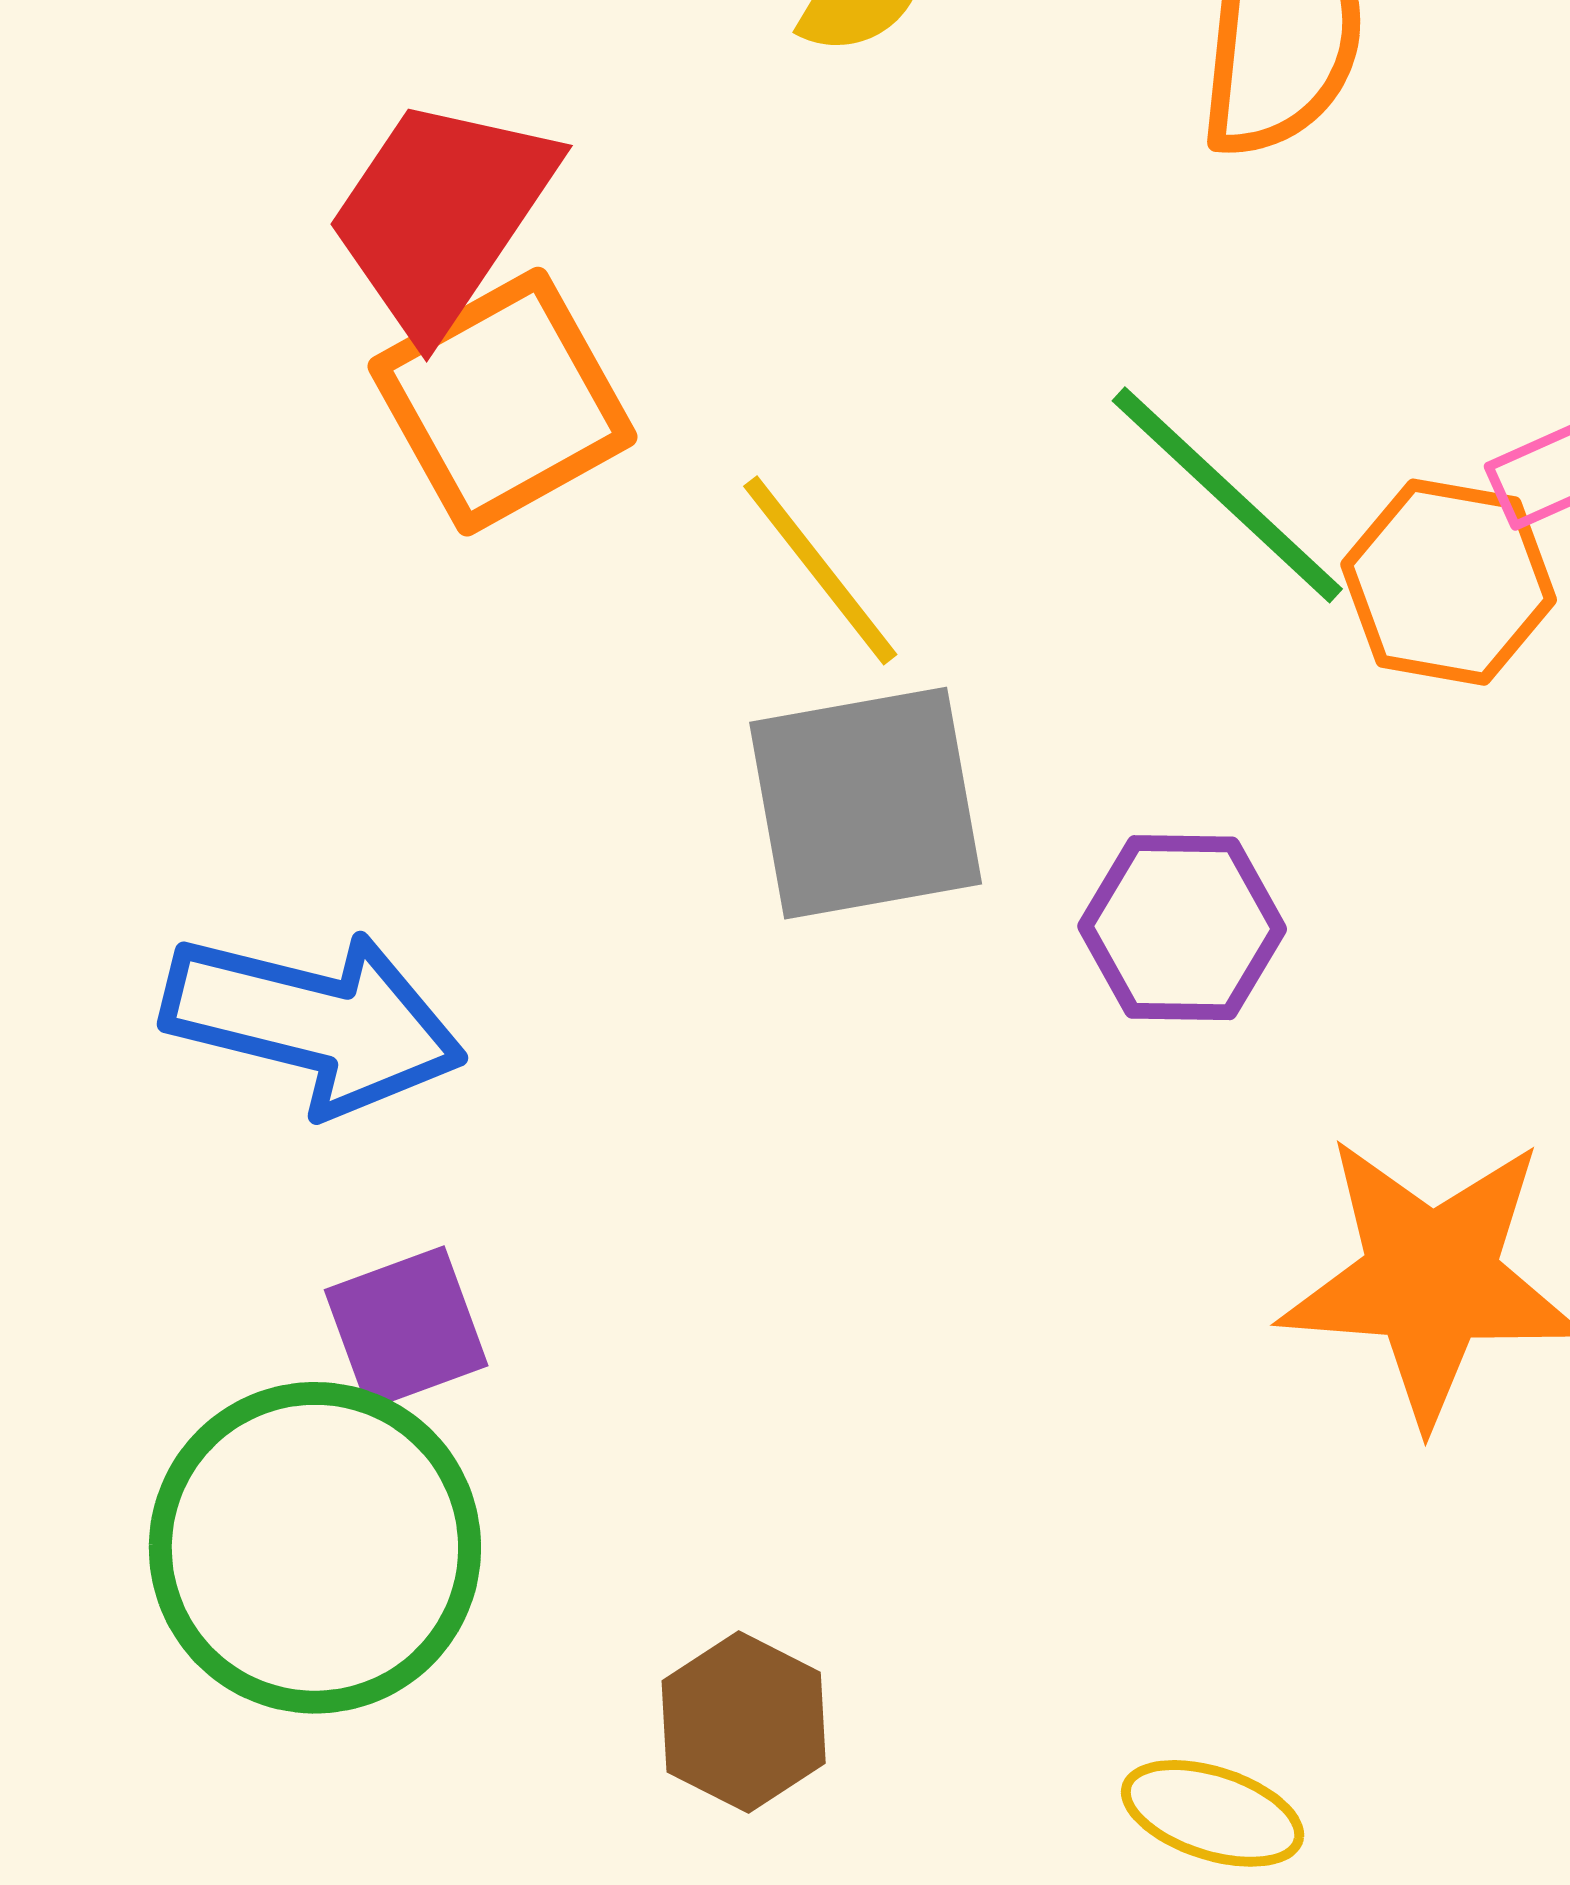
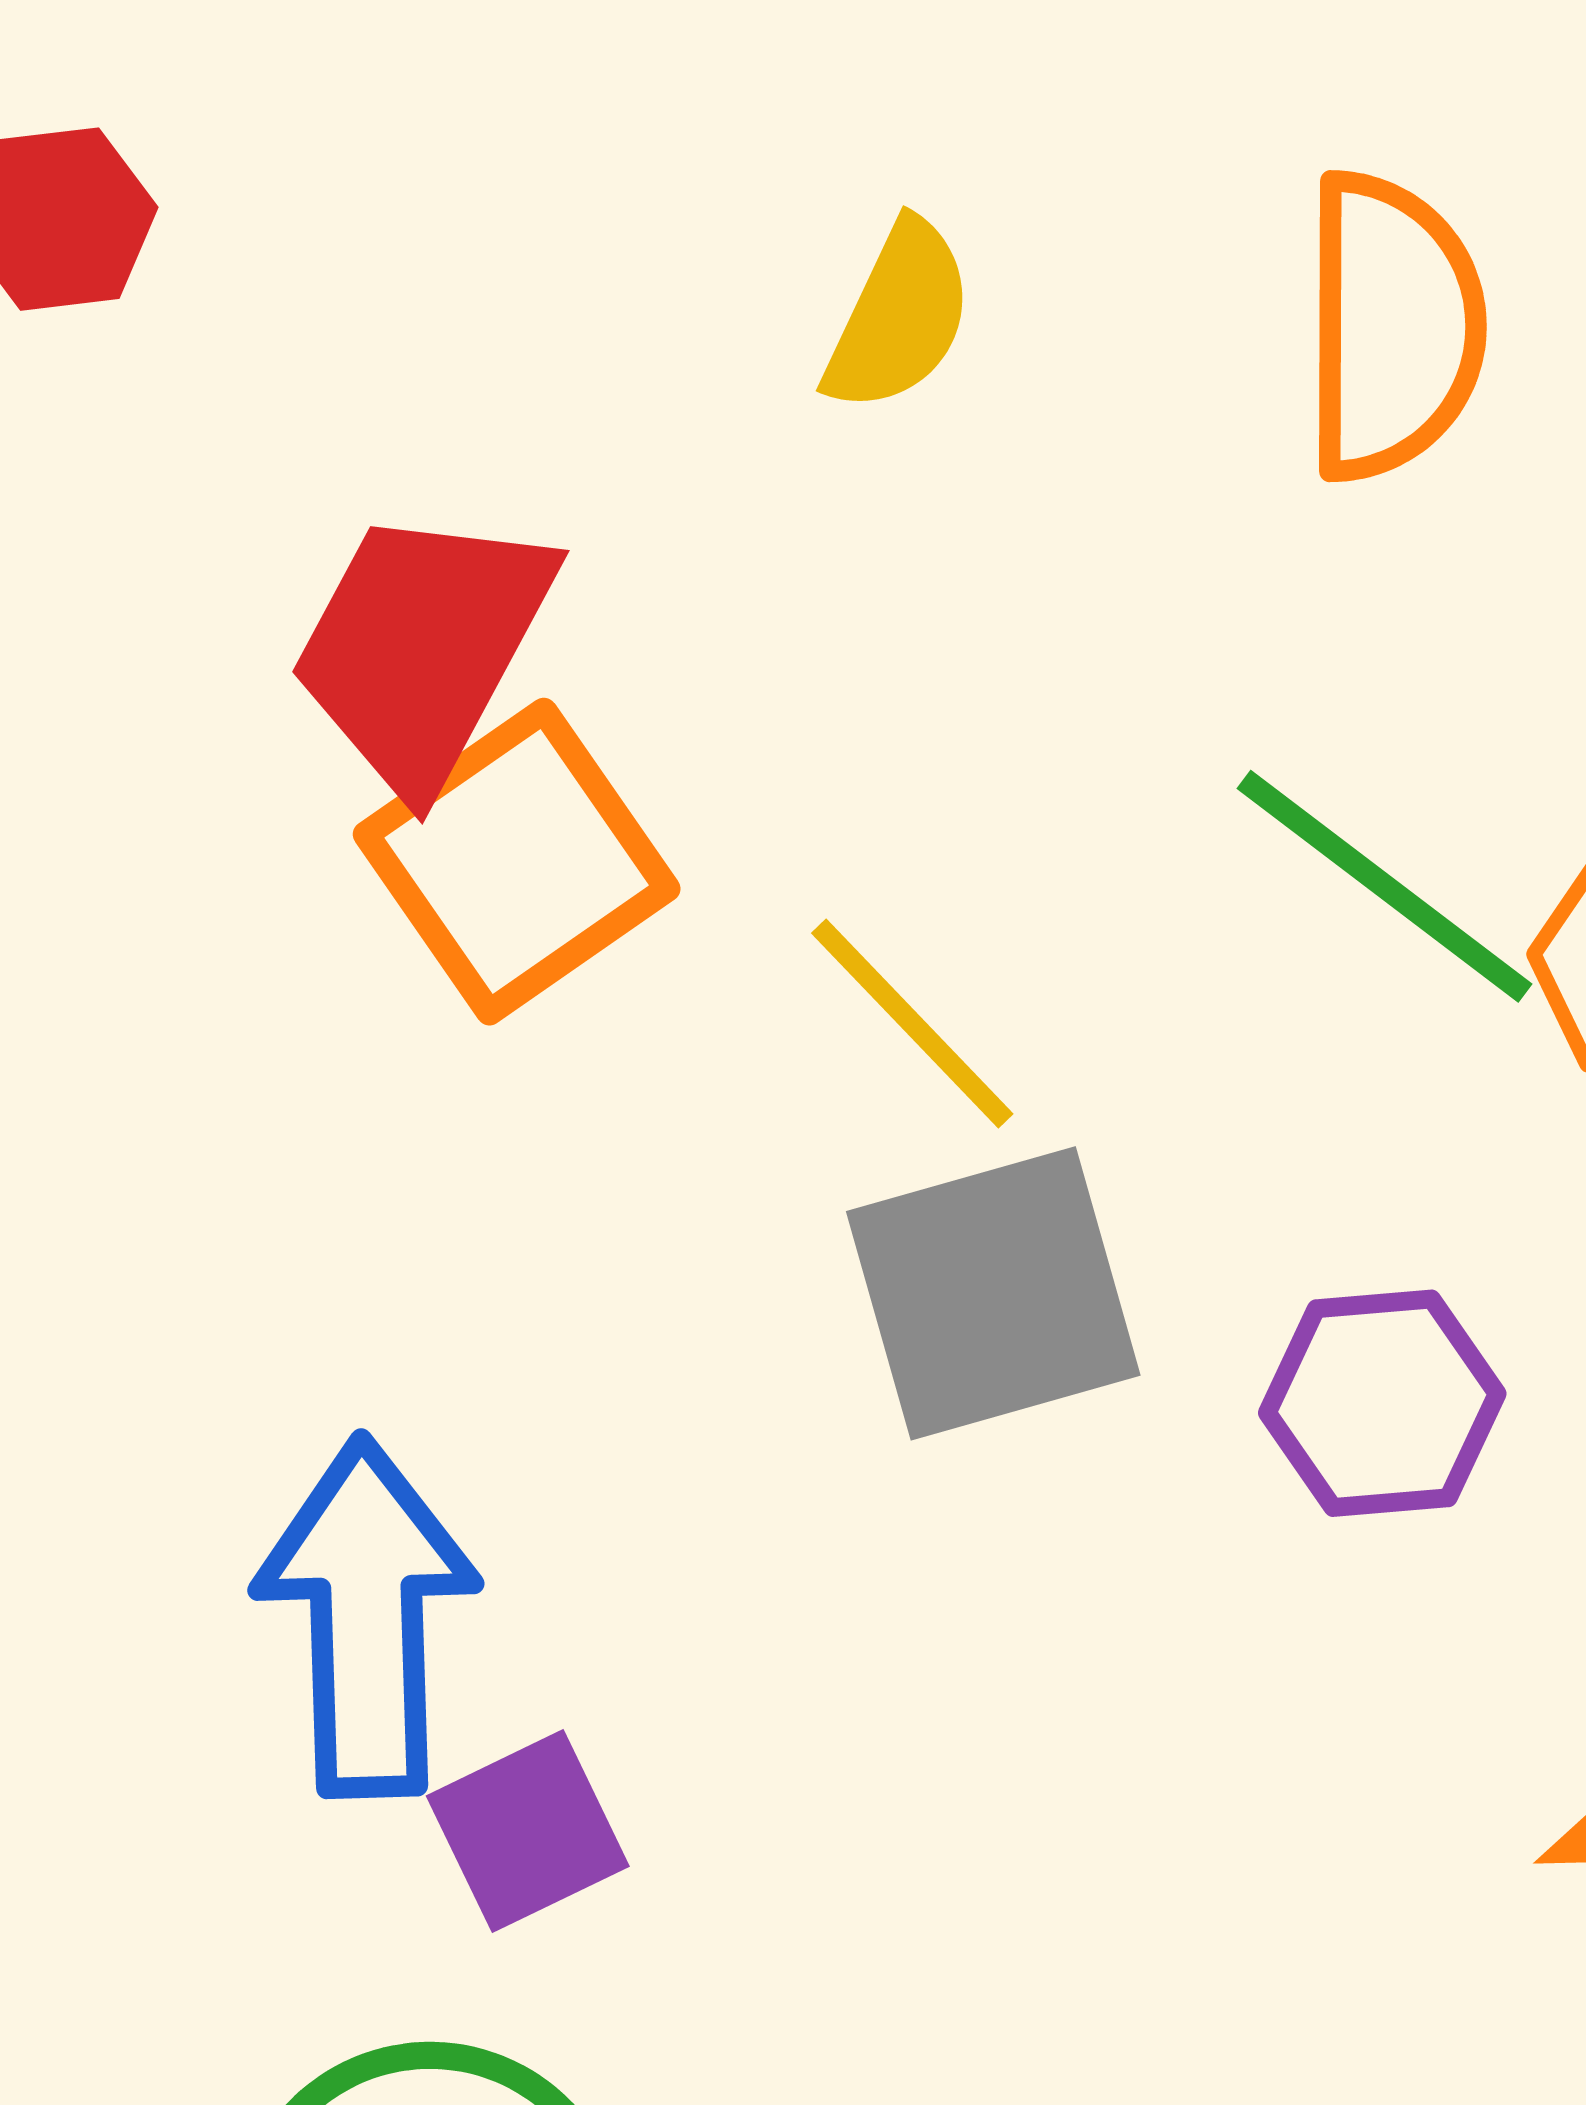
blue arrow: (314, 1022) -> (367, 1617), turned -100
purple square: (406, 1328) -> (528, 1831), moved

